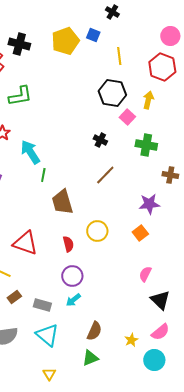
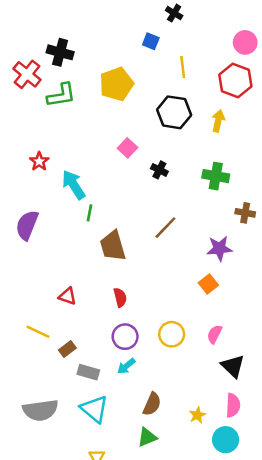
yellow pentagon: (65, 41) -> (116, 84), moved
green L-shape: (20, 96) -> (61, 95), moved
pink square: (127, 117) -> (127, 148), moved
brown line: (105, 175) -> (165, 228), moved
yellow circle: (97, 231) -> (172, 334), moved
red triangle: (25, 243) -> (67, 296), size x0.6
brown rectangle: (14, 297) -> (67, 349), moved
pink semicircle: (160, 332) -> (233, 405), turned -48

